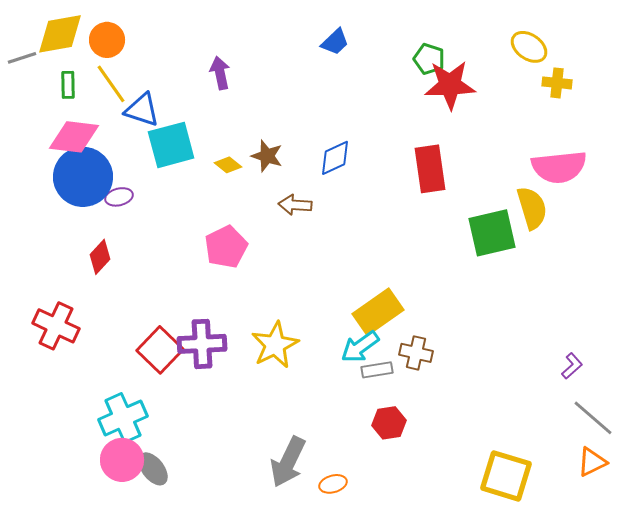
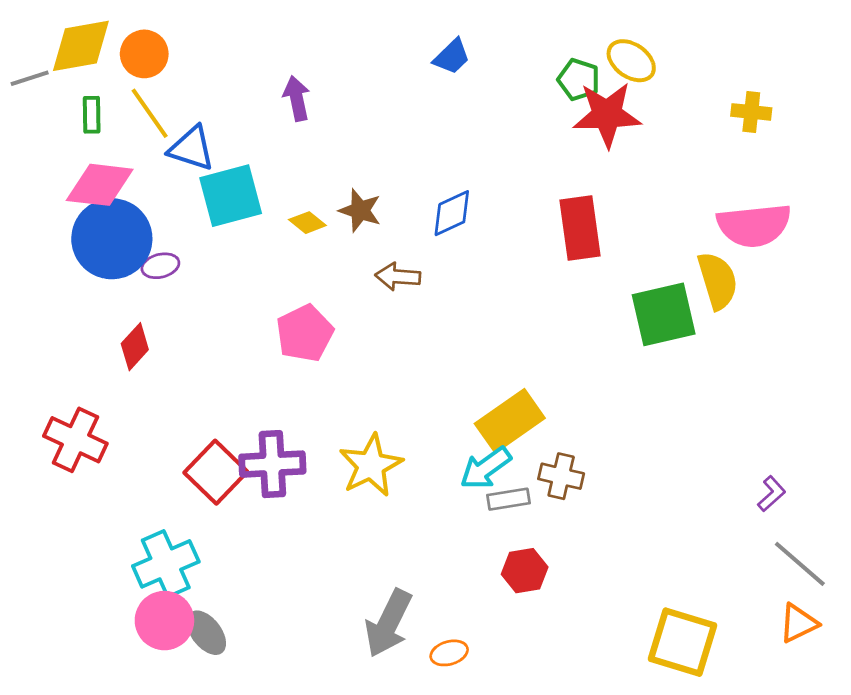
yellow ellipse: (529, 47) -> (631, 61), moved

